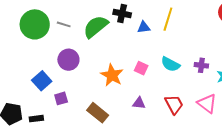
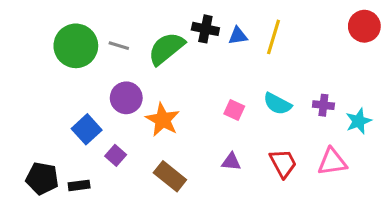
blue triangle: (144, 27) -> (238, 36), moved
orange star: (112, 75) -> (163, 120), moved
purple square: (61, 98) -> (116, 155), turned -32
pink triangle: (207, 104) -> (332, 162), turned -45

